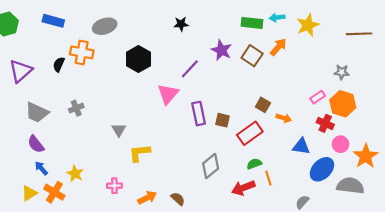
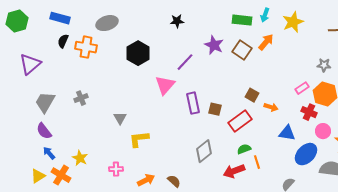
cyan arrow: (277, 17) -> (265, 15), turned -64
black semicircle: (59, 64) -> (63, 41), moved
gray trapezoid: (37, 112) -> (45, 102), turned 95

